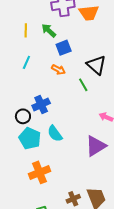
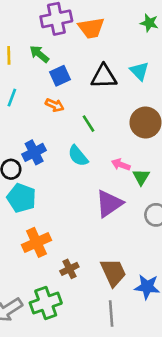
black triangle: (96, 65) -> (104, 77), moved, turned -40
cyan semicircle: (55, 134) -> (78, 156), moved
brown cross: (73, 199) -> (69, 269), moved

